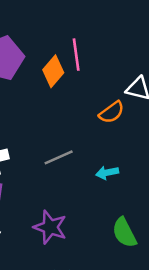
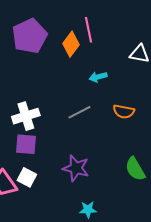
orange semicircle: (112, 112) -> (124, 112), moved, turned 50
cyan arrow: (107, 173) -> (98, 77), moved

